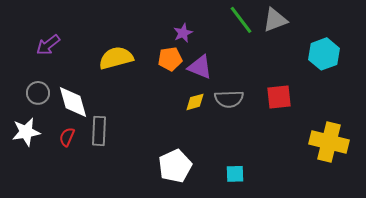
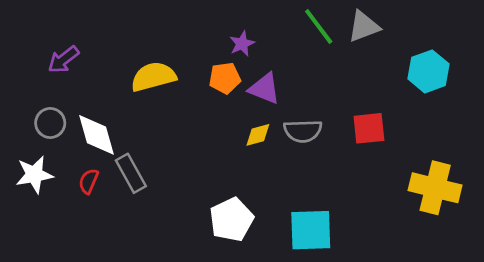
gray rectangle: (99, 131) -> (131, 173), turned -32
cyan square: (235, 174) -> (311, 230), size x1.8

